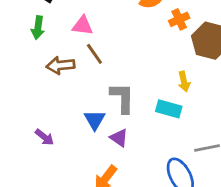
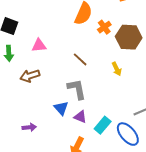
brown line: (94, 54) -> (80, 59), moved
cyan rectangle: (169, 109) -> (103, 125), moved, turned -54
purple arrow: (44, 137) -> (29, 127), turned -32

